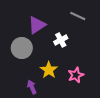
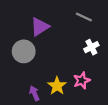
white cross: (61, 40) -> (91, 47), moved
yellow star: (49, 70) -> (57, 86), moved

